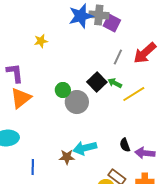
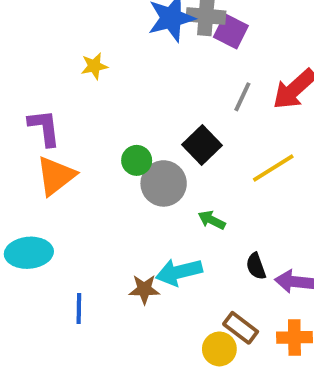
green arrow: (115, 83) -> (212, 220), moved

